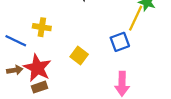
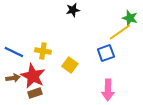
yellow line: (136, 18) -> (120, 32), turned 30
yellow cross: (42, 27) -> (43, 51), moved

